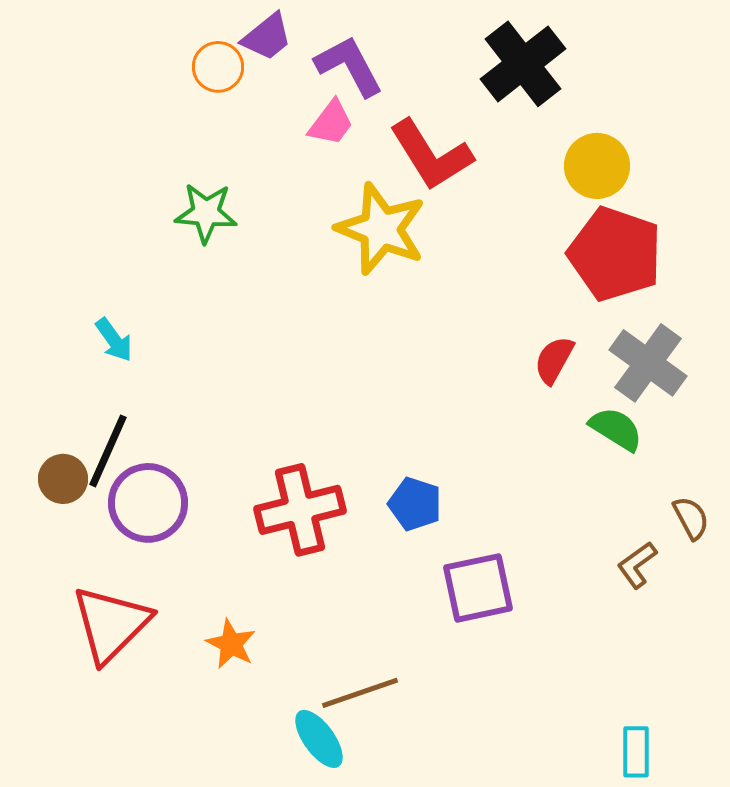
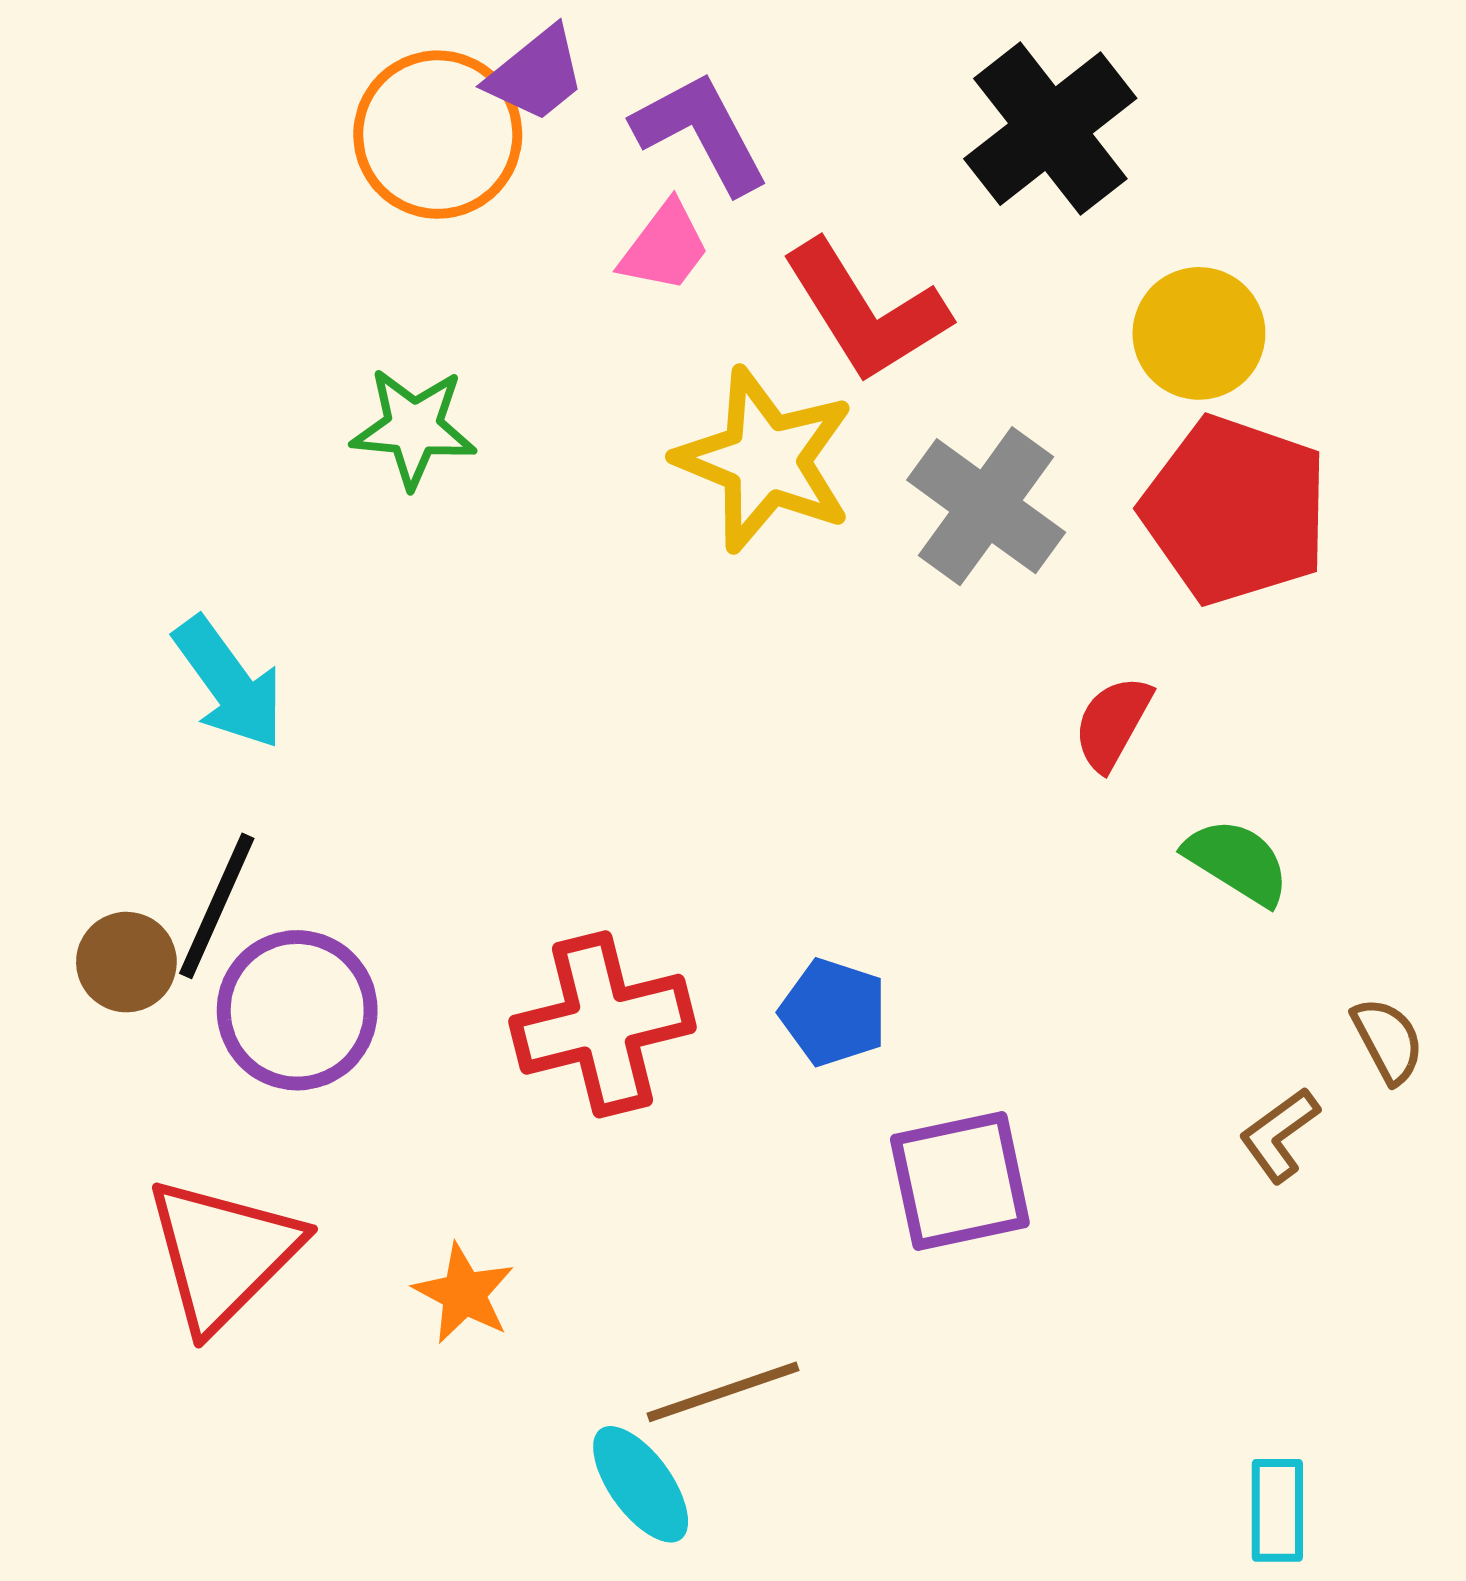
orange circle: (218, 67) -> (438, 135), size x1.6
cyan arrow: (114, 340) -> (229, 683), size x1.5
gray cross: (648, 363) -> (986, 506), moved

